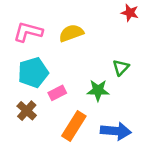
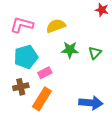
green star: (98, 90) -> (70, 50), moved
brown cross: (27, 111) -> (21, 87), turned 35
orange rectangle: (74, 126) -> (42, 99), moved

